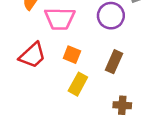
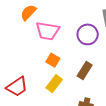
red trapezoid: (32, 55) -> (17, 87), moved

